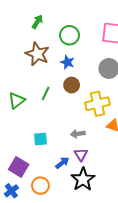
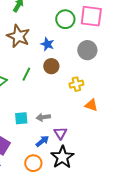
green circle: (69, 35) -> (65, 19), moved
yellow cross: (97, 104) -> (76, 84), size x0.6
gray arrow: (78, 134) -> (43, 117), moved
orange circle: (40, 186) -> (33, 163), moved

